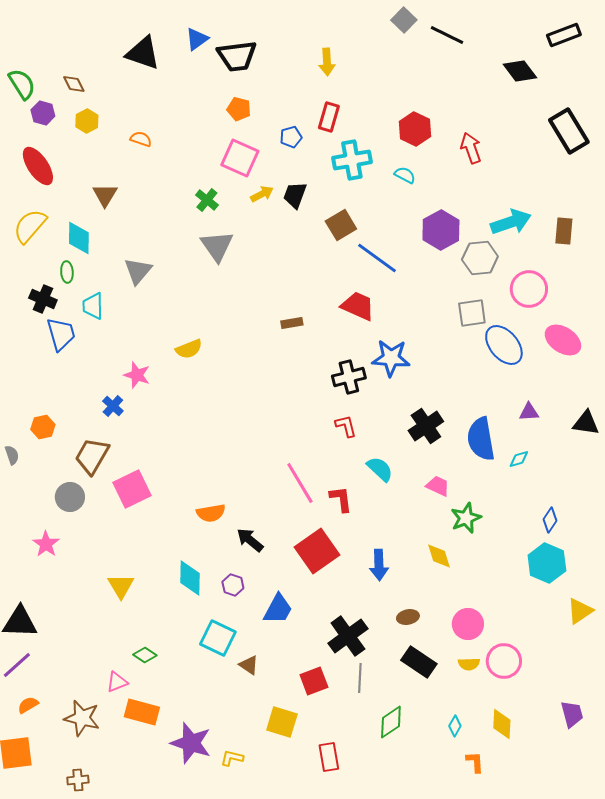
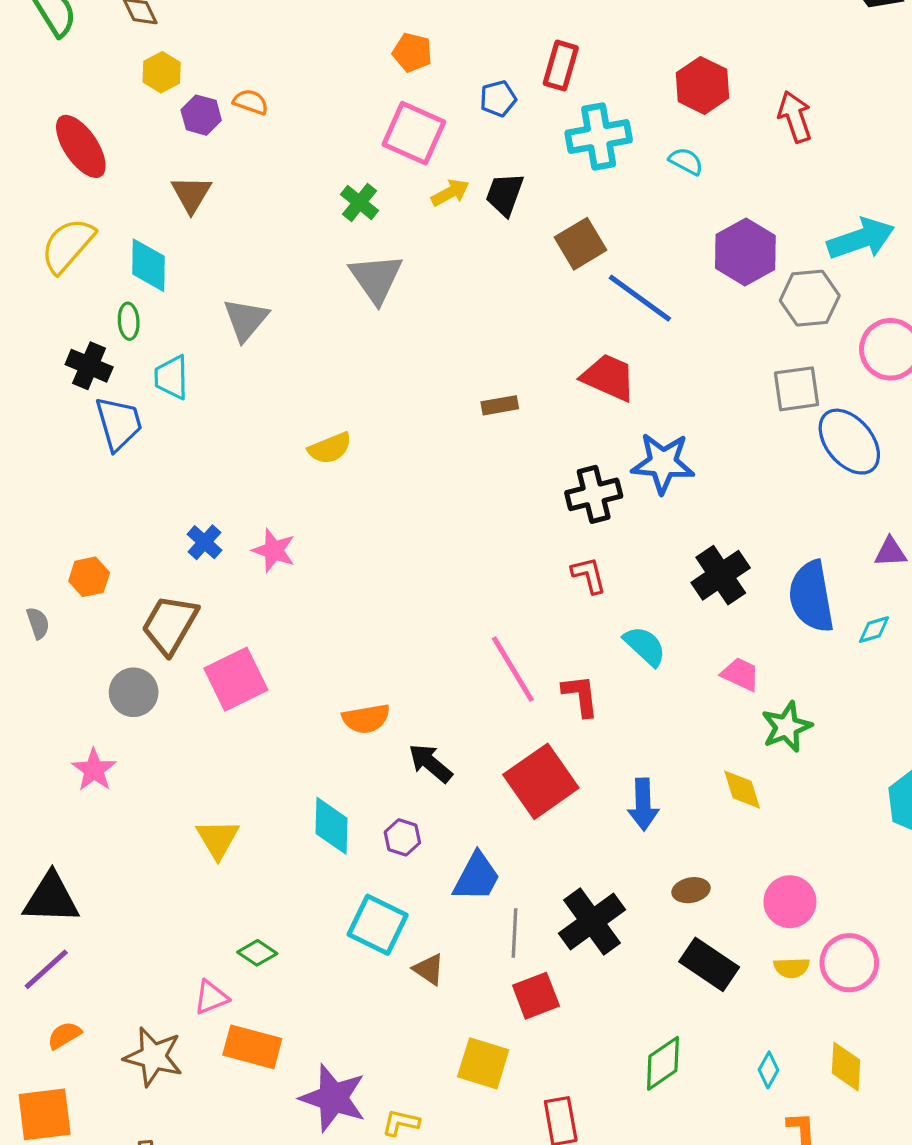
purple hexagon: (43, 113) -> (201, 115), moved
pink star: (137, 375) -> (274, 550), moved
gray line: (360, 678) -> (515, 933), moved

